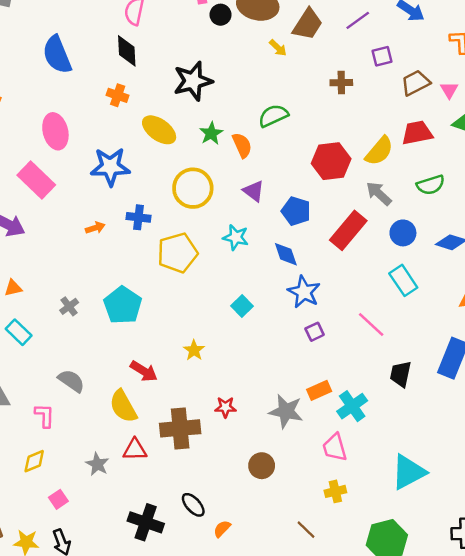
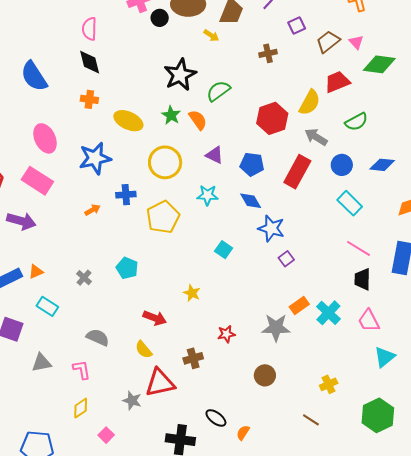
black star: (193, 81) -> (180, 75), moved
cyan pentagon: (123, 305) -> (127, 268), size x0.7
pink line: (371, 325) -> (359, 248), moved
yellow semicircle: (123, 406) -> (144, 350), size x0.7
brown cross: (180, 428) -> (193, 358), size x0.6
pink trapezoid: (335, 448) -> (369, 321), moved
red triangle: (135, 450) -> (160, 383), size x1.5
cyan triangle: (409, 472) -> (385, 357), size x0.7

